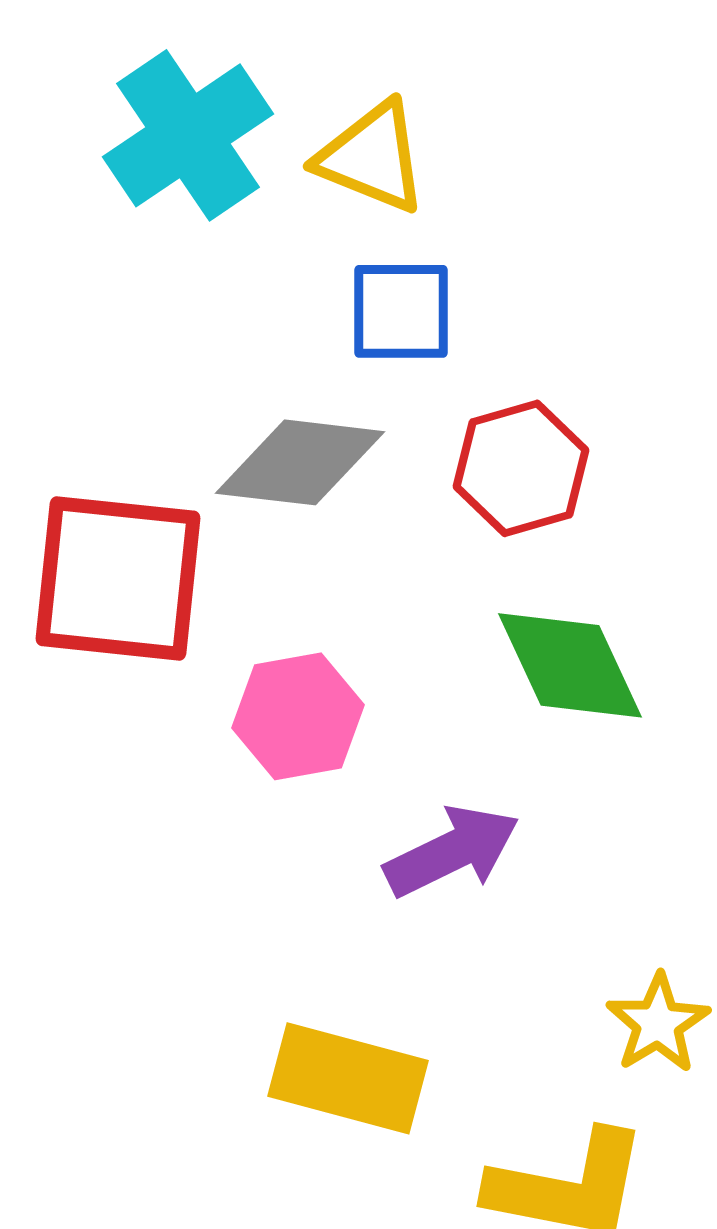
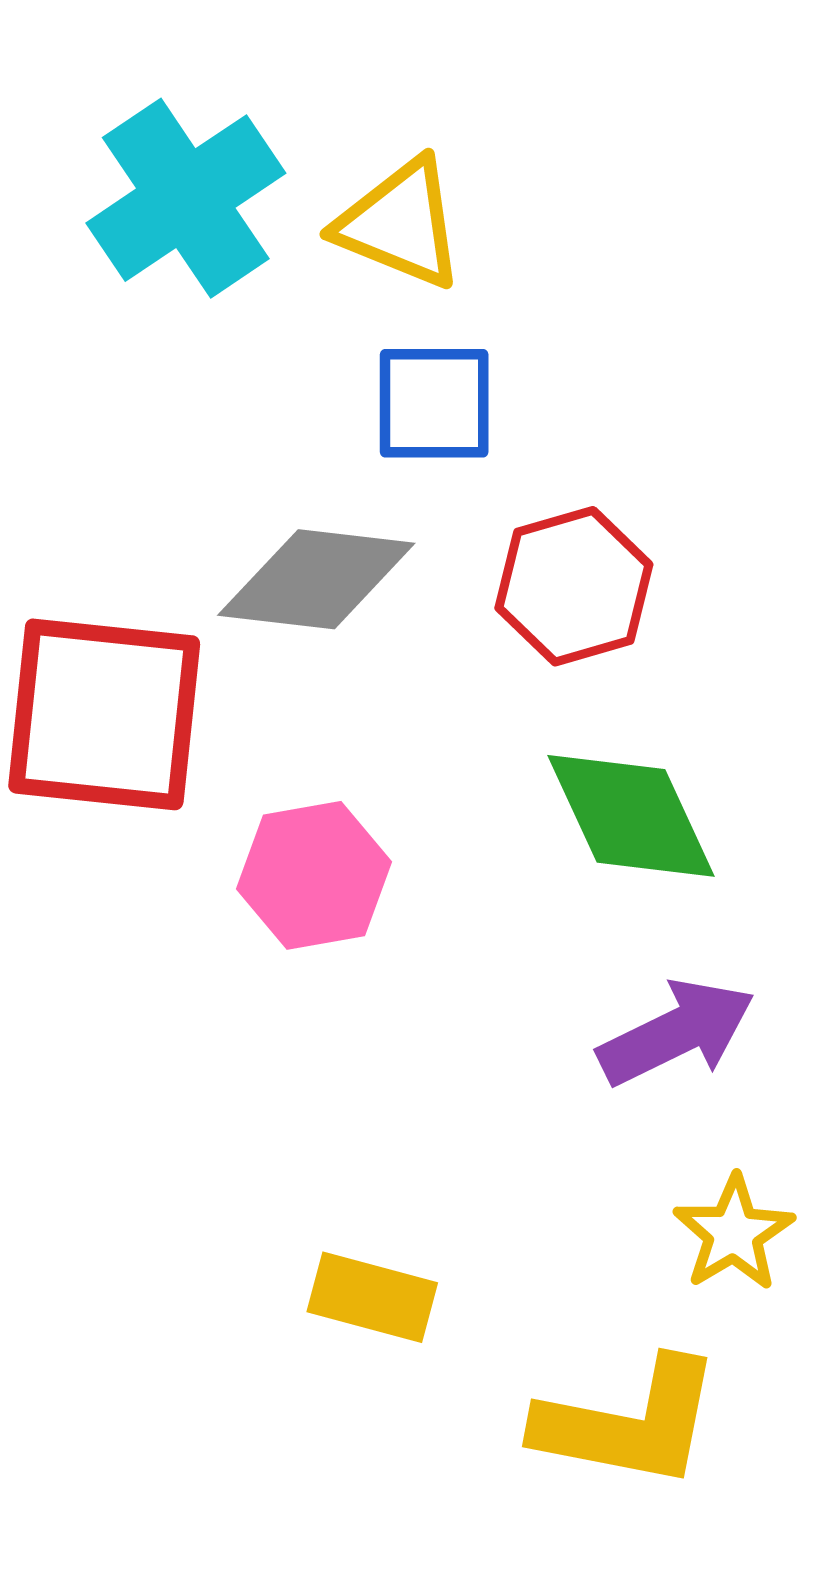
purple arrow: (452, 851) -> (676, 1033), moved
yellow rectangle: (348, 1078) -> (372, 1297), size x0.7

